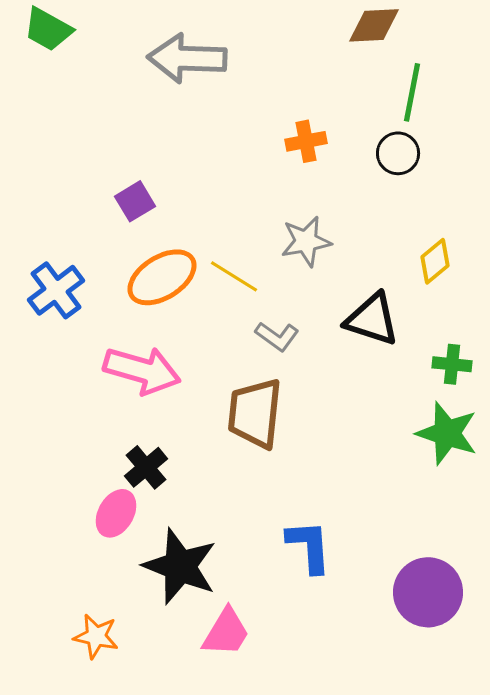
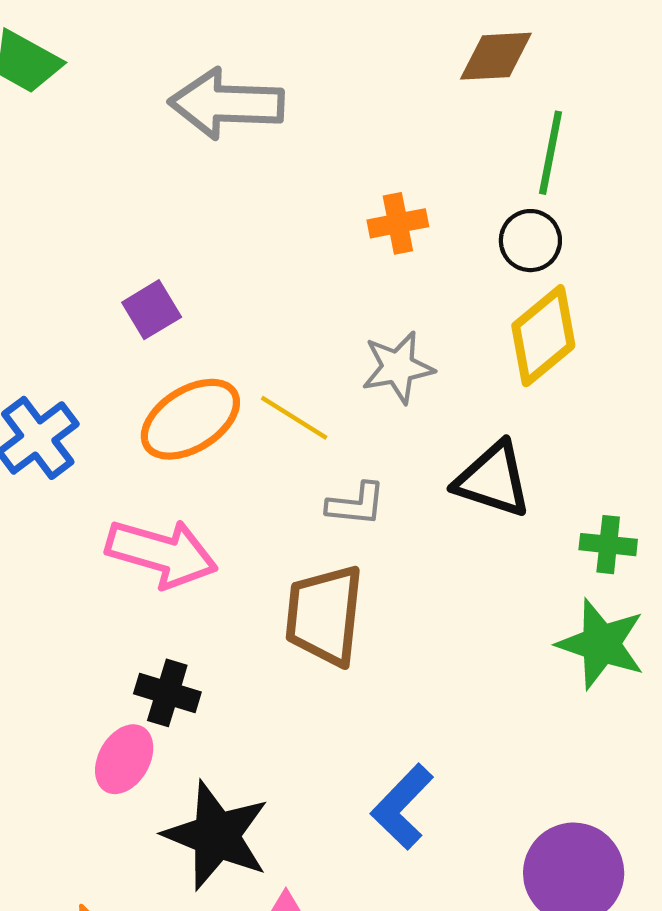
yellow diamond: (435, 261) -> (543, 336), moved, size x1.5
gray L-shape: (277, 336) -> (356, 504), turned -30
black cross: (146, 467) -> (167, 693), turned -33
blue L-shape: (309, 546) -> (402, 807), turned -132

